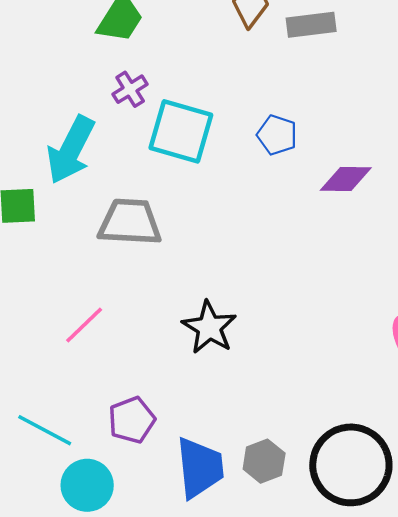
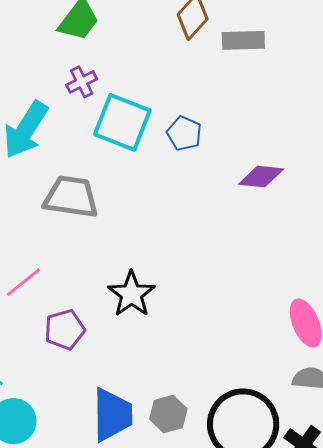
blue pentagon: (277, 135) -> (184, 133), moved
purple pentagon: (132, 420) -> (65, 330), moved

